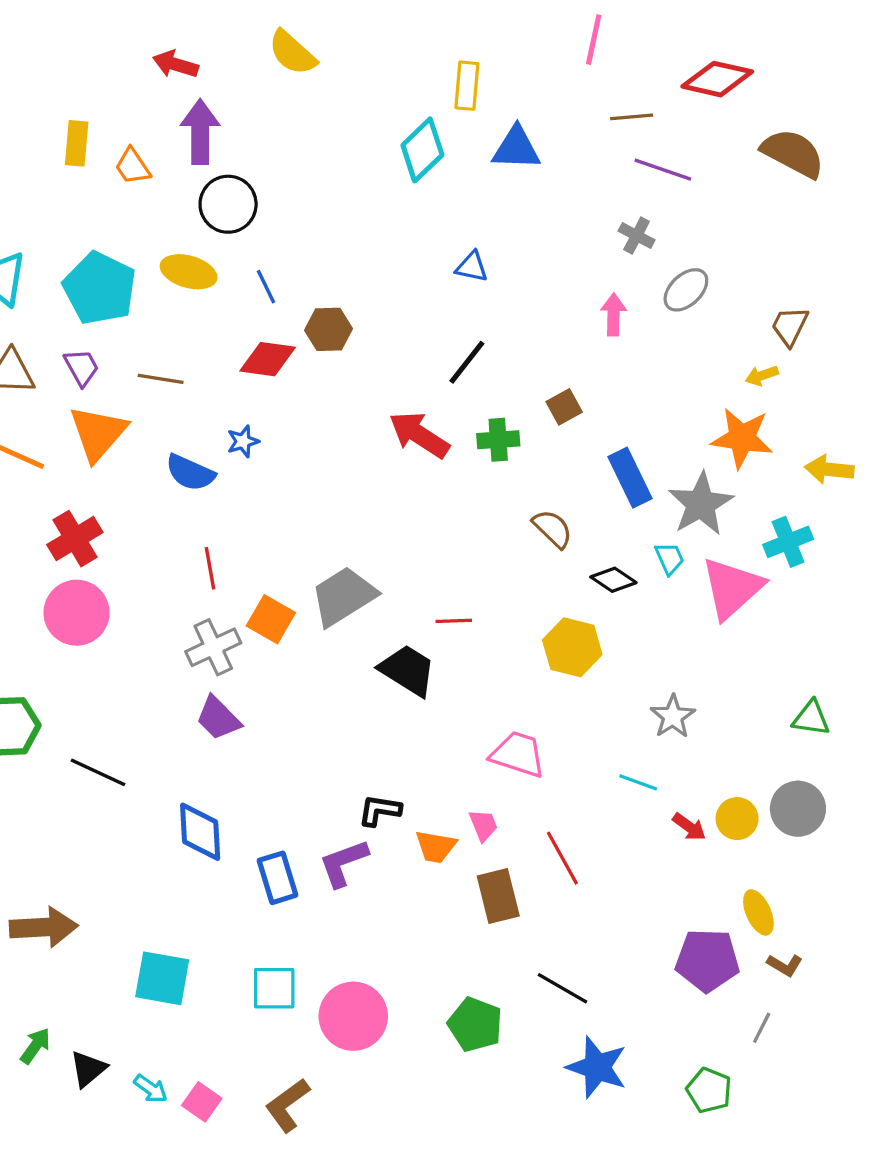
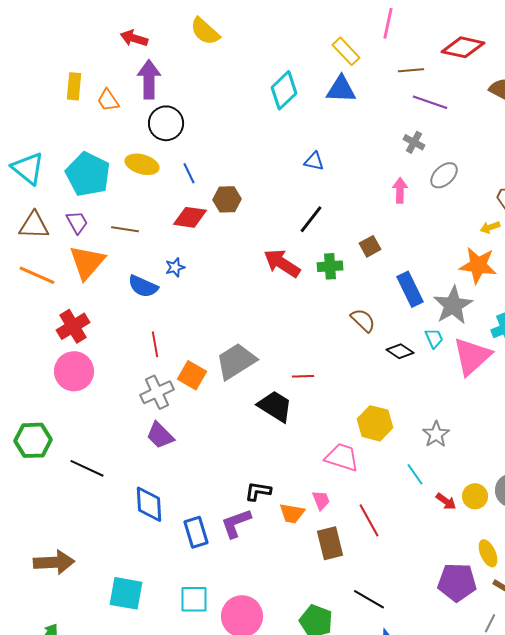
yellow rectangle: (467, 86) -> (346, 51), moved, turned -48
yellow hexagon: (572, 647) -> (375, 423), moved
cyan line: (638, 782) -> (415, 474), turned 35

